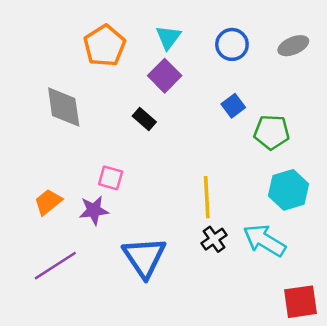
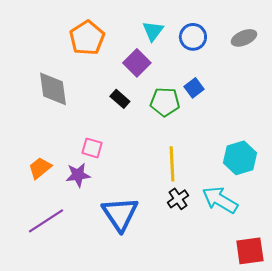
cyan triangle: (168, 37) -> (153, 31), moved
green pentagon: (272, 132) -> (165, 102), moved

